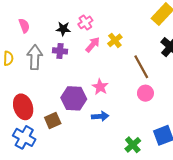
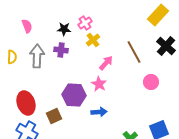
yellow cross: (115, 40) -> (93, 40), moved
pink arrow: (93, 45) -> (106, 63), moved
brown line: (141, 67) -> (134, 52), moved
pink circle: (145, 93) -> (151, 82), moved

